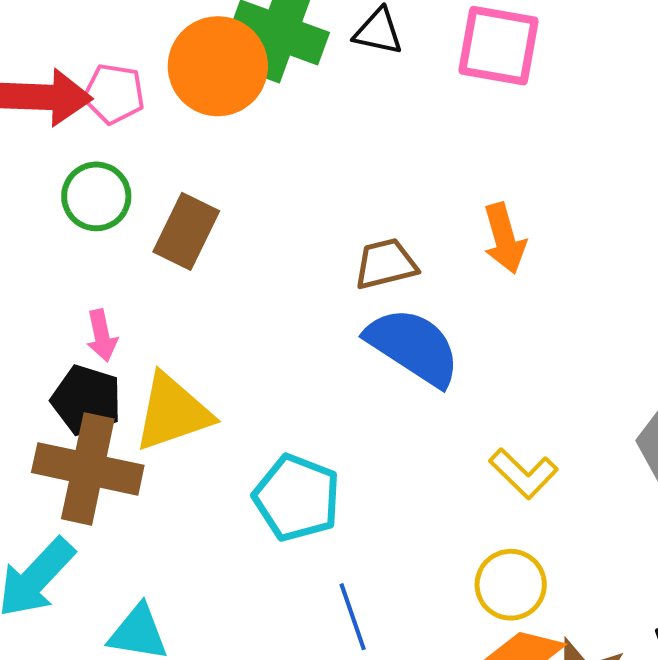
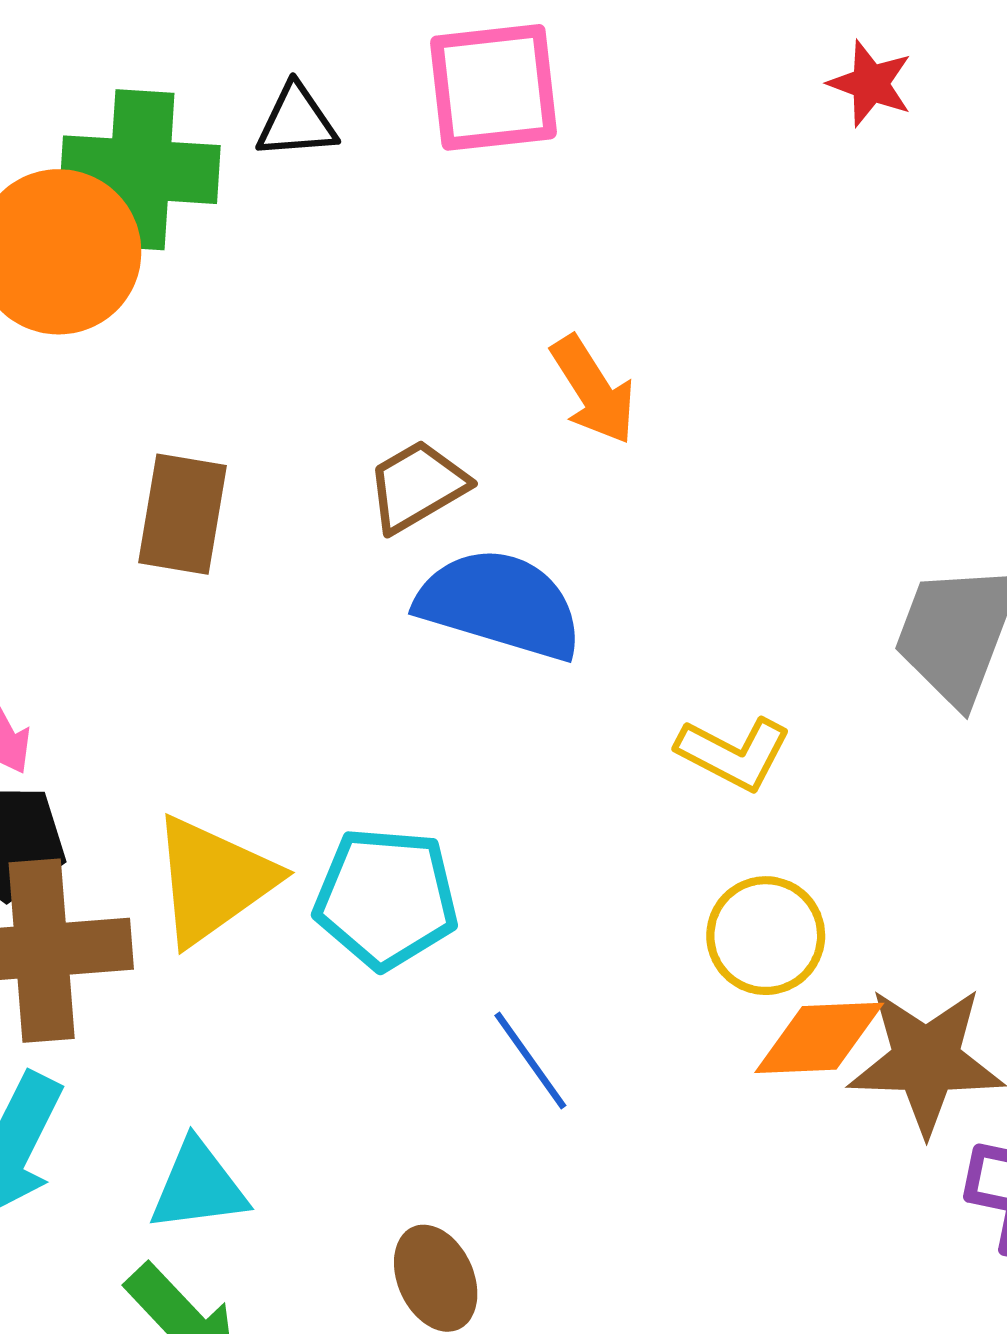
brown rectangle: (186, 231) -> (183, 514), moved
yellow triangle: (173, 412) -> (213, 880), moved

